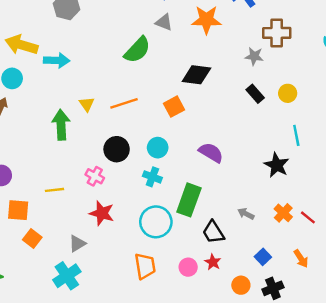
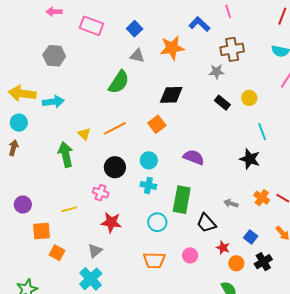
cyan circle: (156, 222) -> (157, 222), size x0.7
red star: (213, 262) -> (223, 248), moved
orange trapezoid: (145, 266) -> (154, 260), turned 110

